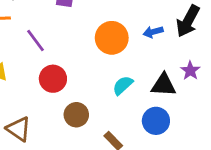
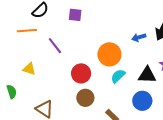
orange circle: (112, 38) -> (109, 54), moved
red circle: (53, 79) -> (81, 73), moved

